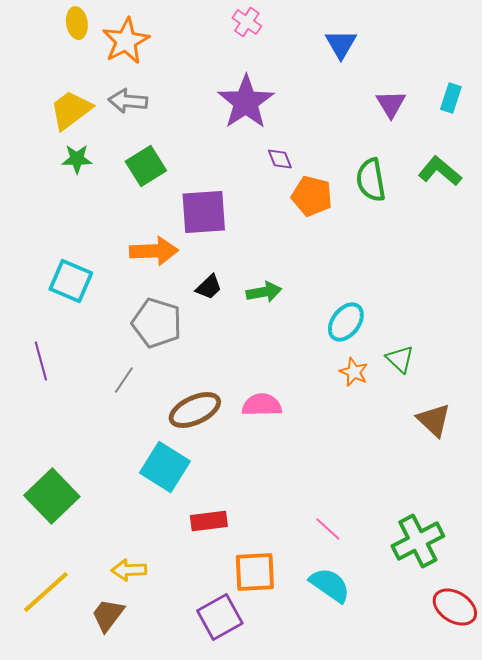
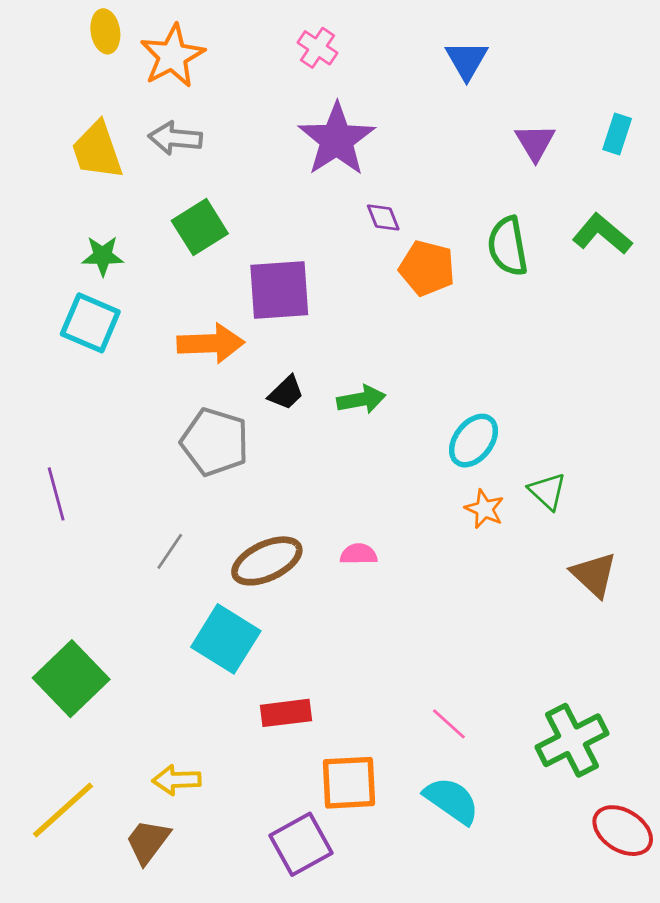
pink cross: (247, 22) -> (317, 48), moved
yellow trapezoid: (71, 110) -> (97, 150), turned -72
green star: (77, 159) -> (103, 256), moved
cyan square: (71, 281) -> (90, 323), moved
gray line: (124, 380) -> (170, 551), moved
pink semicircle: (262, 405) -> (359, 554), size x0.7

